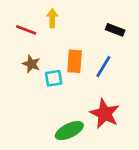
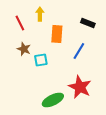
red line: (26, 30) -> (20, 23), turned 42
orange rectangle: (75, 61) -> (57, 34), moved

